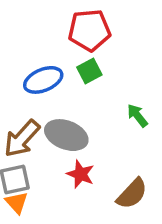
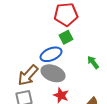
blue ellipse: (43, 80) -> (51, 54), moved

